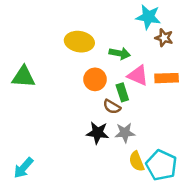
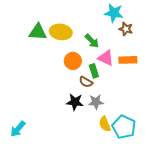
green arrow: (120, 53) -> (92, 41), turned 35
green triangle: (23, 77) -> (38, 32), moved

